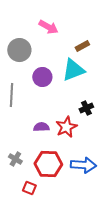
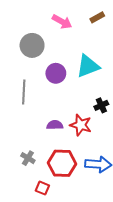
brown rectangle: (82, 46) -> (97, 17), moved
red star: (66, 127) -> (81, 125), turned -30

